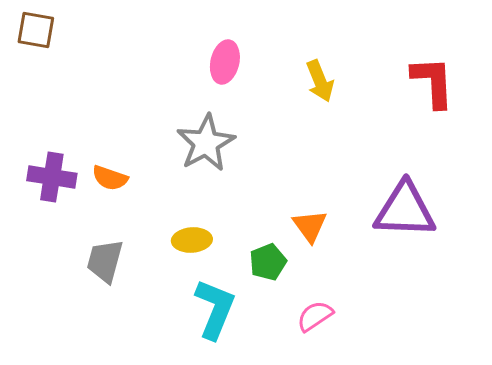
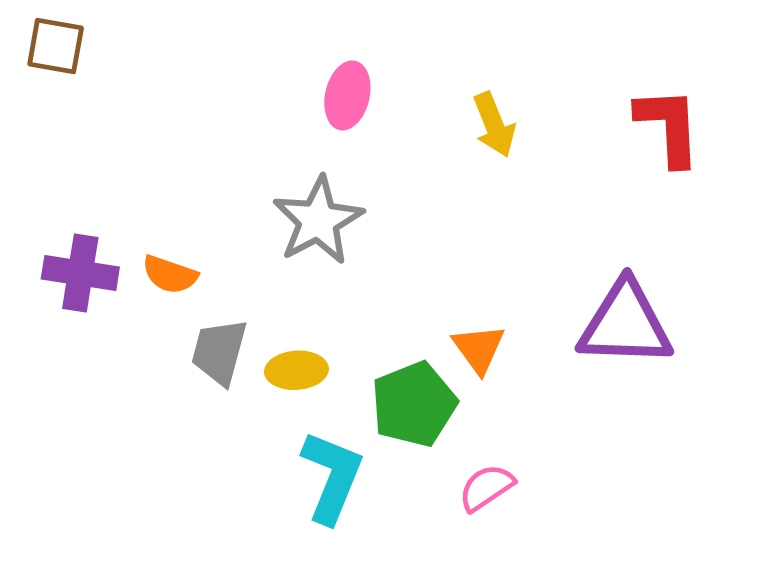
gray trapezoid: (105, 261) -> (219, 352), moved
green pentagon: (268, 262) -> (414, 404), size x1.5

